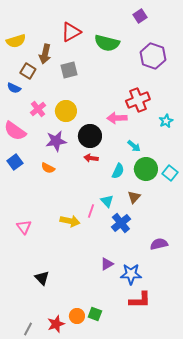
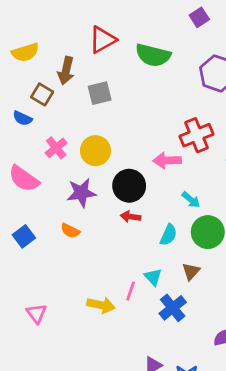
blue square: (15, 162) -> (24, 236), moved

